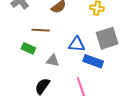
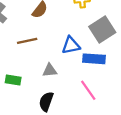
green rectangle: (28, 48) -> (13, 80), moved

